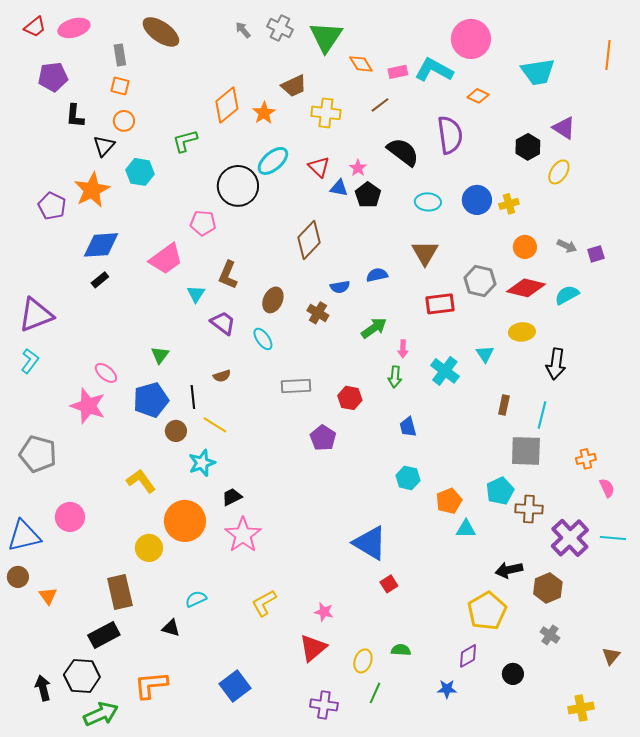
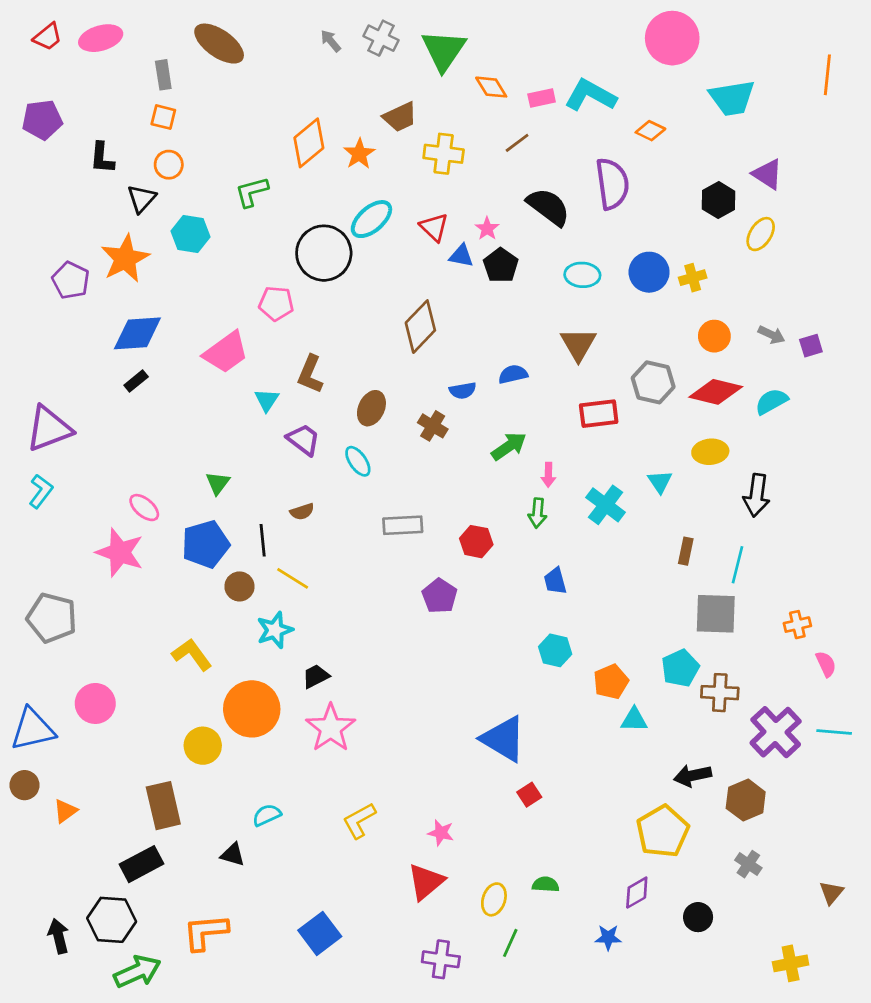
pink circle: (471, 39) -> (672, 38), moved
purple pentagon: (53, 77) -> (42, 120), moved
orange triangle: (48, 596) -> (65, 811), turned 30

